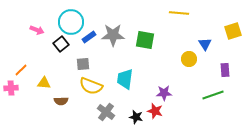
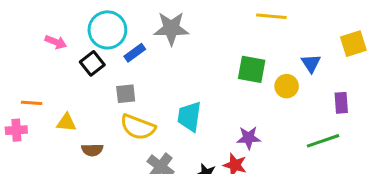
gray star: (113, 35) -> (171, 28), moved
green square: (145, 40) -> (252, 69), moved
orange line: (21, 70) -> (32, 103), turned 48

